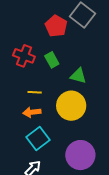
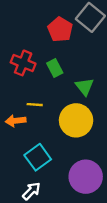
green triangle: (78, 76) -> (85, 87), turned 36
orange arrow: (32, 112) -> (16, 121), moved

